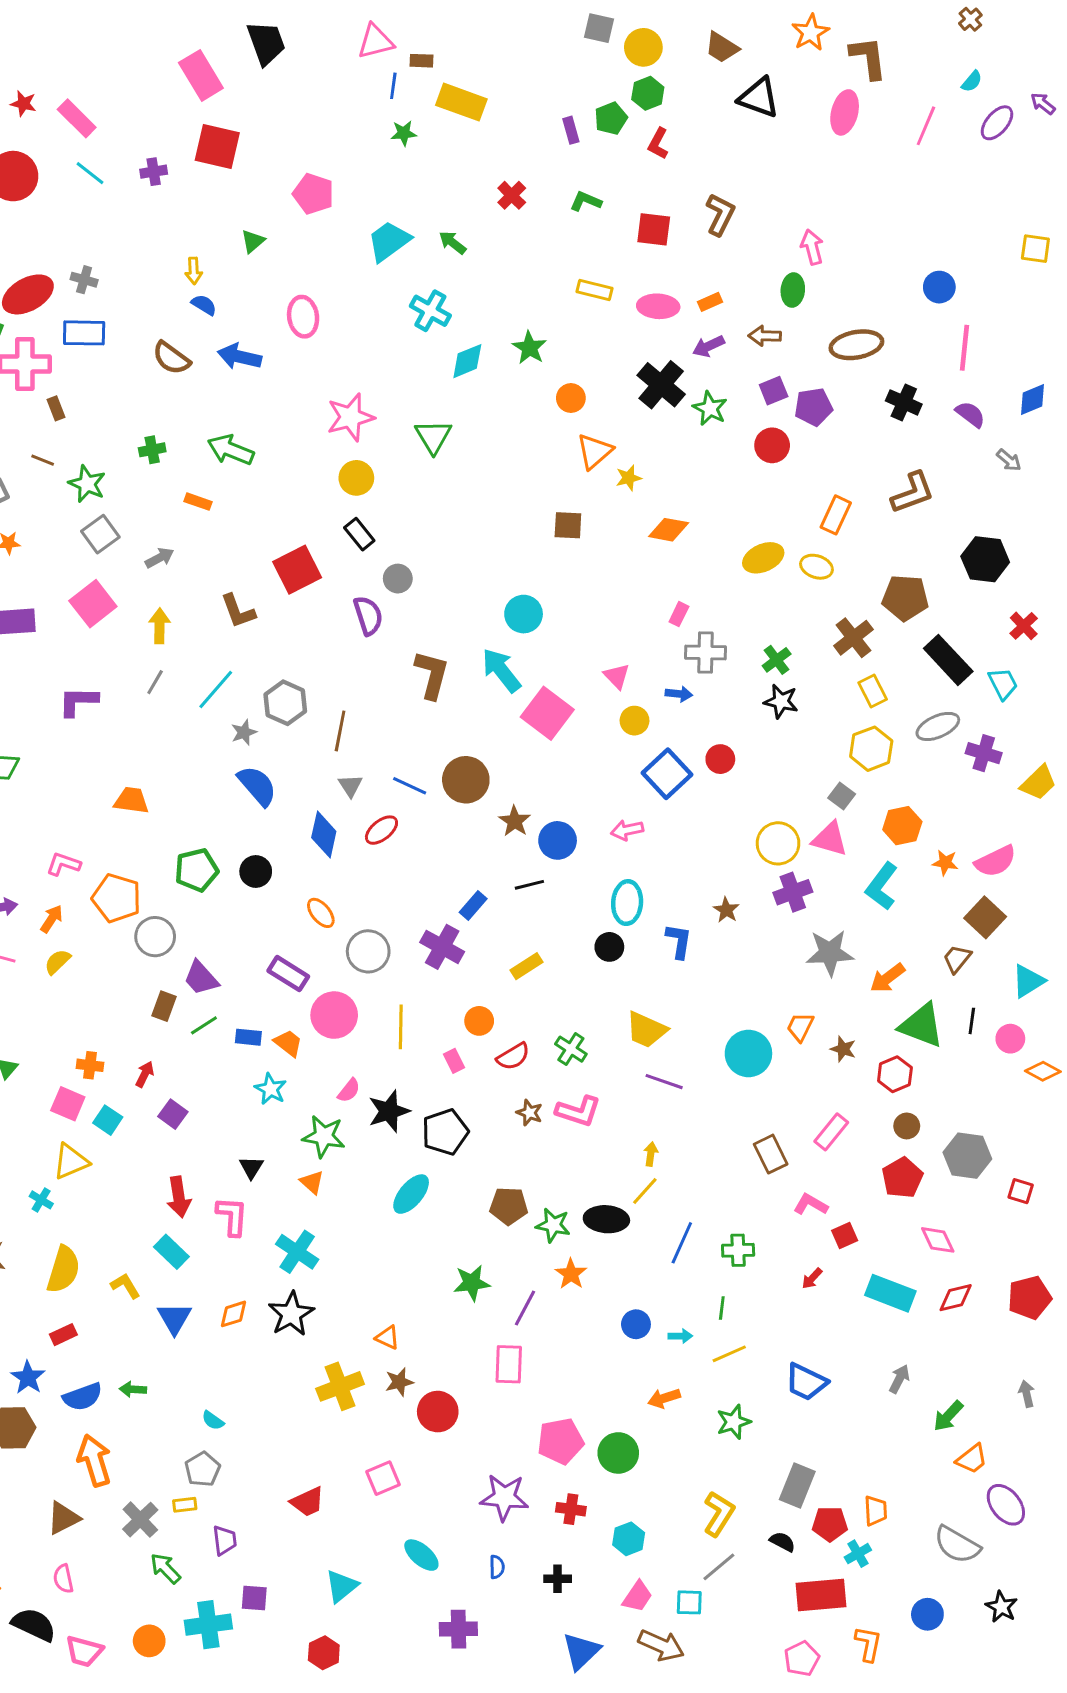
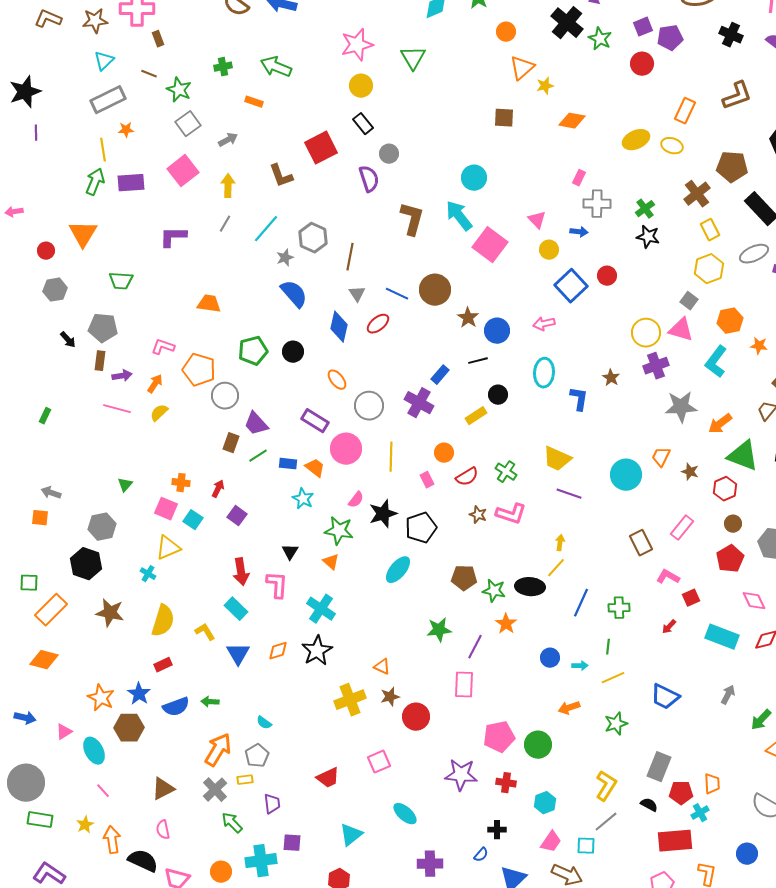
black circle: (609, 947) -> (498, 395), moved
orange arrow: (94, 1460) -> (218, 750), moved, turned 48
blue semicircle: (497, 1567) -> (481, 855), moved, turned 42

